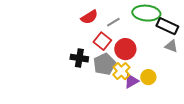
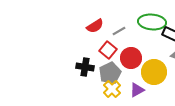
yellow cross: (121, 71) -> (112, 89), moved
yellow circle: (148, 77) -> (154, 72), moved, size x1.6

